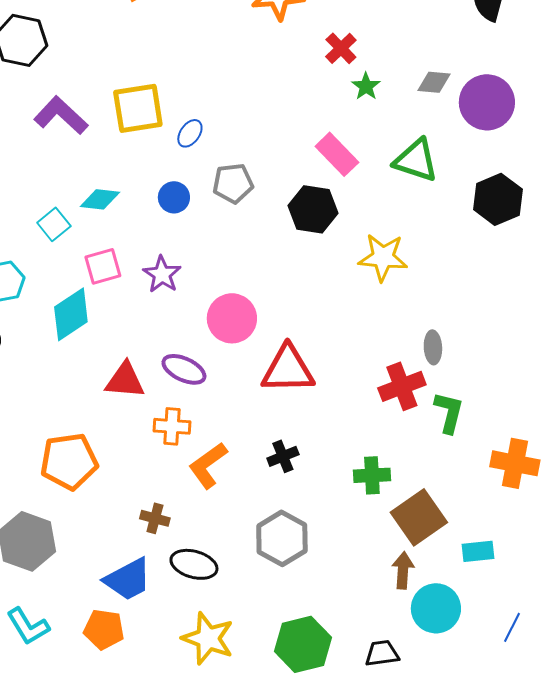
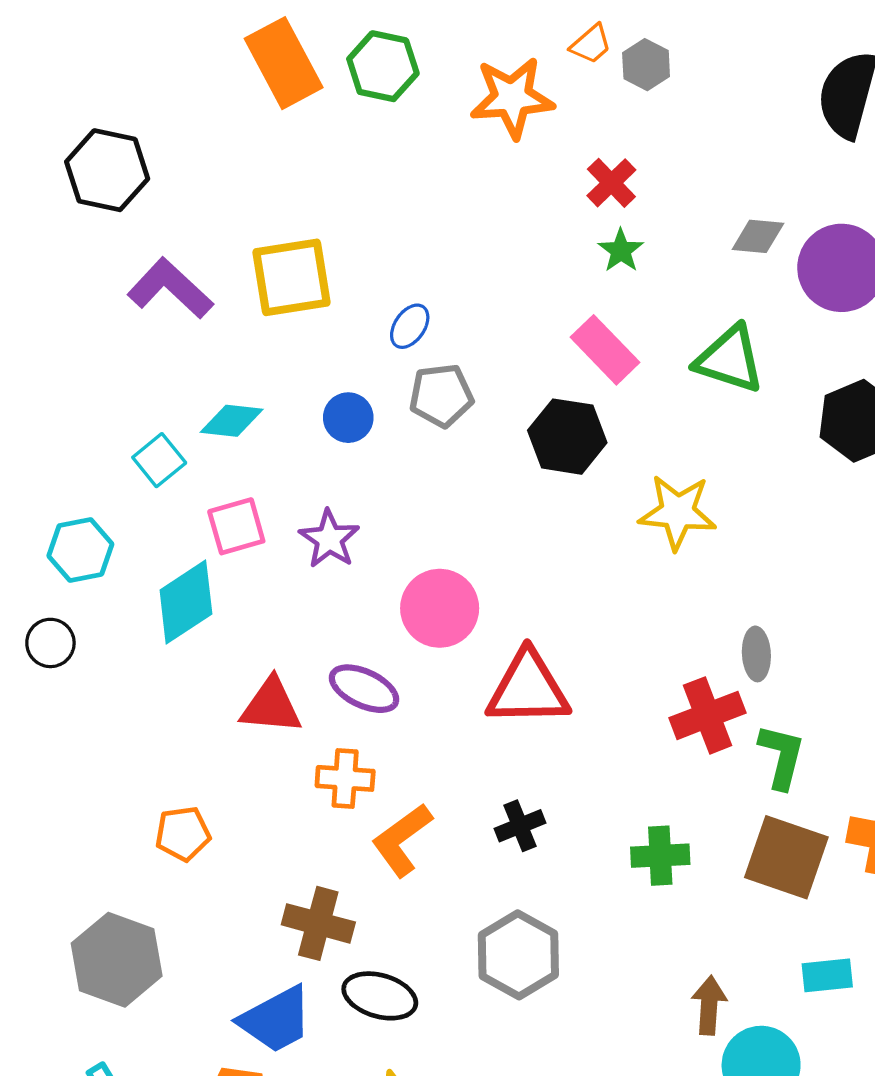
green star: (366, 86) -> (621, 251), moved
blue ellipse: (190, 133) -> (410, 326), moved
orange pentagon: (69, 461) -> (183, 834), size x0.6
brown square: (419, 517) -> (786, 857), moved, turned -36
brown cross: (155, 518) -> (318, 923), size x1.5

